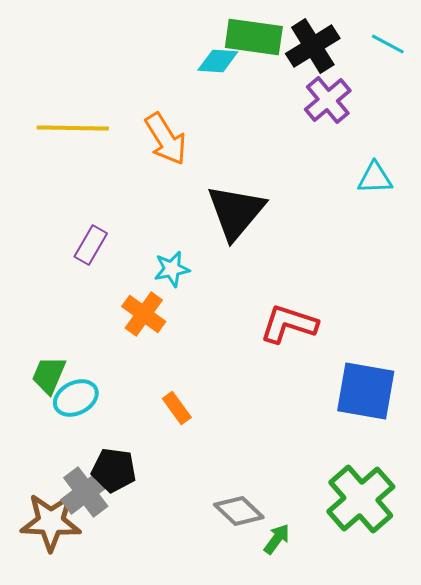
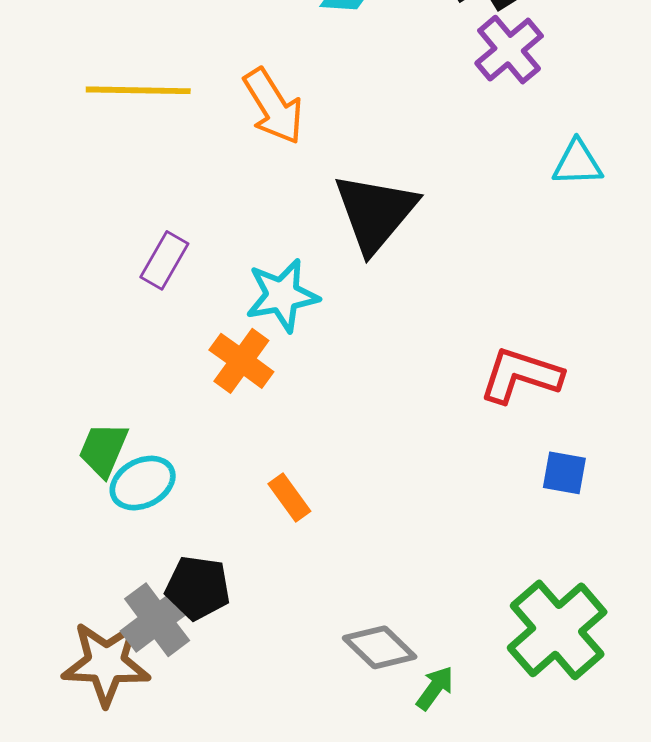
cyan star: (172, 269) -> (282, 295), size x1.4
red L-shape: (289, 324) -> (521, 375), moved
blue square: (366, 391) -> (564, 473), size x0.5

